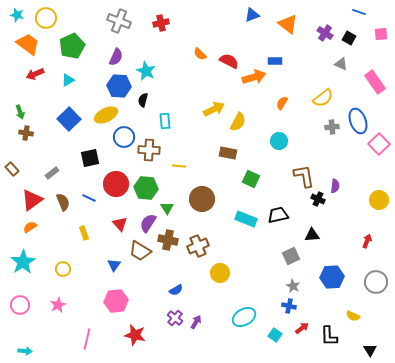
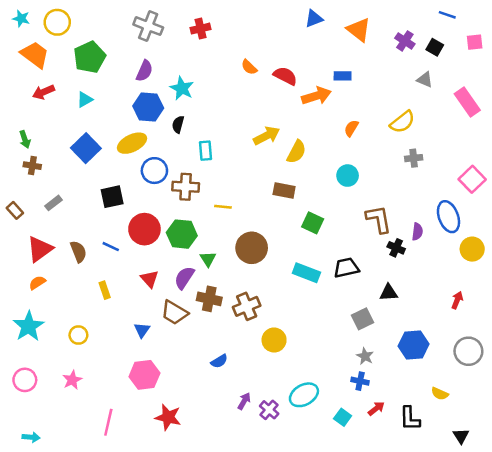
blue ellipse: (358, 121) -> (448, 217), moved
gray rectangle: (52, 173) -> (53, 203), moved
purple cross: (175, 318) -> (269, 410), moved

